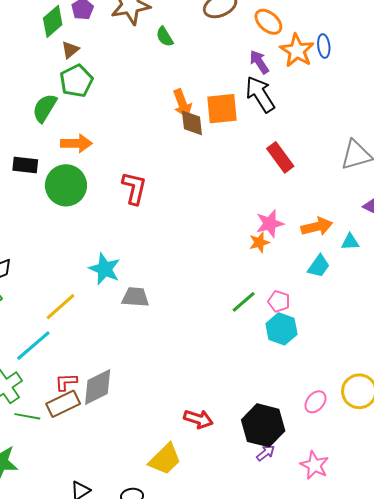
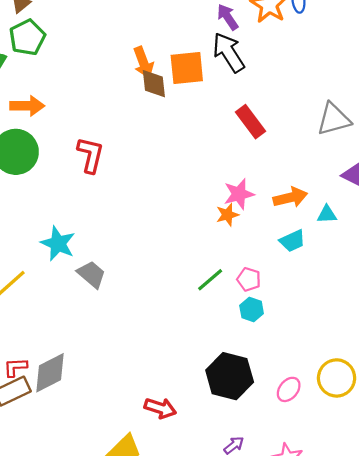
cyan trapezoid: (319, 266) -> (292, 241), turned 30
gray trapezoid: (135, 297) -> (92, 274), turned 36
cyan hexagon: (281, 329) -> (252, 309), size x0.7
black hexagon: (263, 425) -> (230, 376), moved

